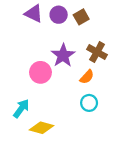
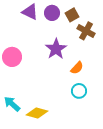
brown cross: (97, 52) -> (86, 31), moved
pink circle: (40, 72) -> (12, 57), moved
cyan arrow: (21, 109) -> (12, 104), moved, turned -84

